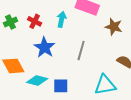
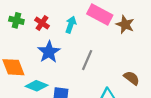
green cross: (11, 22) -> (16, 20), turned 32
brown star: (114, 27) -> (125, 25), moved

